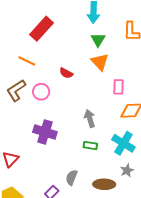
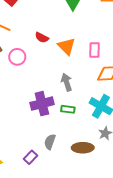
orange triangle: (100, 62) -> (67, 46), moved
purple cross: (45, 132) -> (42, 104), moved, turned -30

